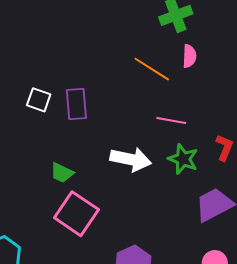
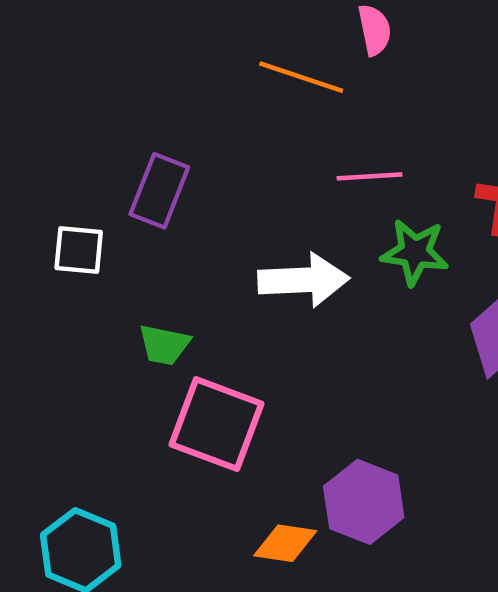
white square: (39, 100) -> (79, 250), moved
purple rectangle: (76, 104) -> (159, 191), turned 40

